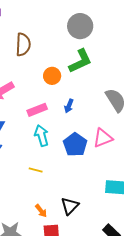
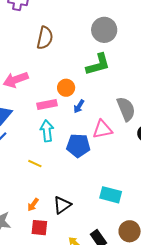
orange circle: (52, 76) -> (66, 88), moved
pink triangle: (103, 138) -> (102, 129), moved
blue pentagon: (75, 145) -> (78, 146), turned 30
orange arrow: (41, 211) -> (33, 205), turned 64

